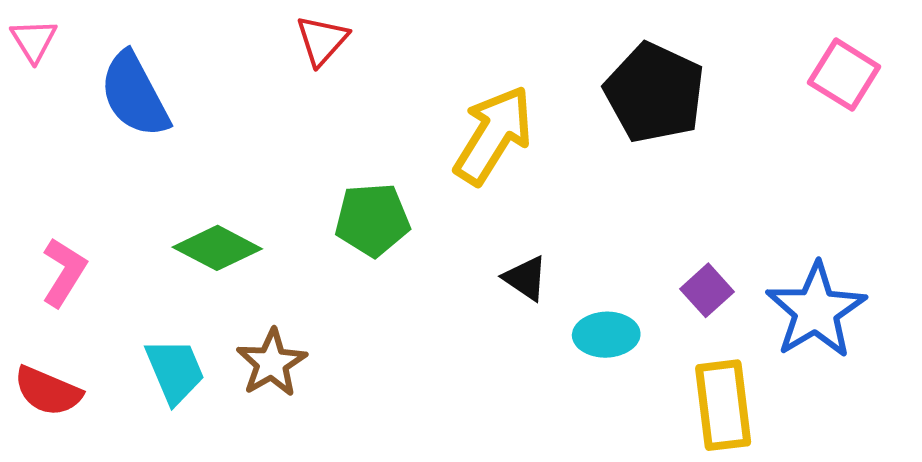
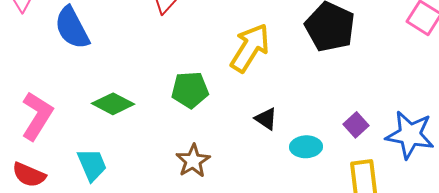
pink L-shape: (64, 272) -> (37, 116), size x1.4
blue star: (816, 310) -> (410, 135), turned -30
brown star: (272, 363) -> (193, 161), moved

